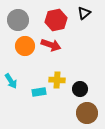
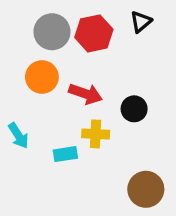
gray circle: (18, 20) -> (52, 32), moved
red arrow: (51, 45) -> (85, 94), moved
black circle: (80, 89) -> (134, 109), moved

